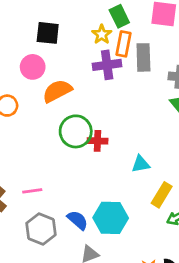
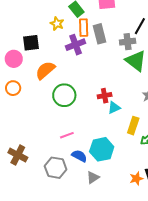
black square: (48, 33) -> (31, 43), moved
yellow star: (102, 34) -> (57, 24), moved
pink circle: (33, 67) -> (14, 59), moved
red cross: (97, 141) -> (105, 96), moved
pink line: (32, 191) -> (67, 135), moved

